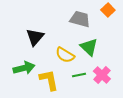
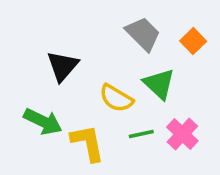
orange square: (108, 10) -> (193, 41), moved
gray trapezoid: (80, 19) -> (143, 34), turned 30
green arrow: (24, 68) -> (43, 121), turned 40

